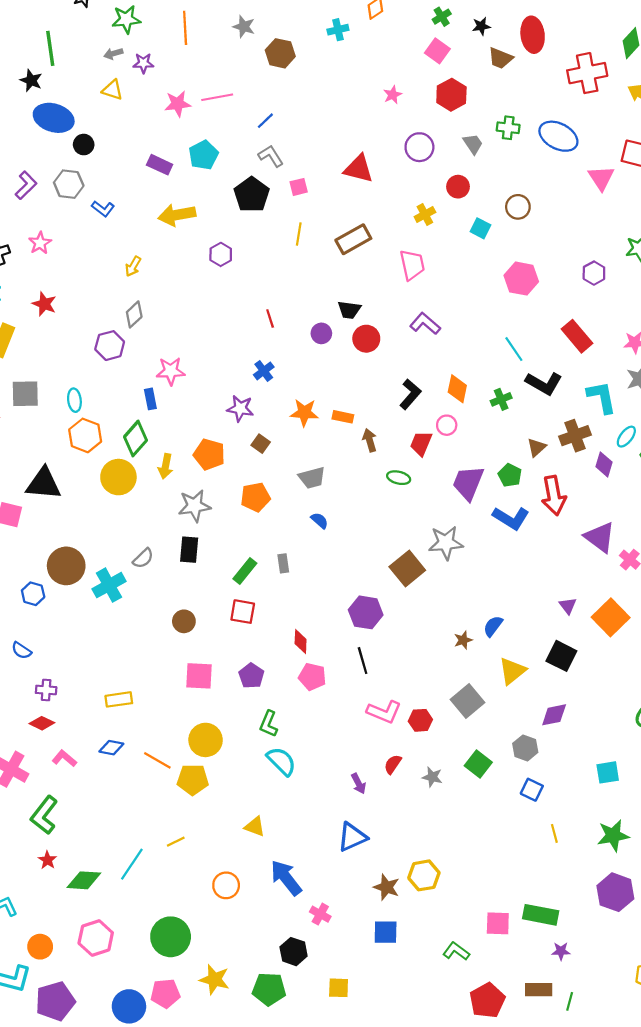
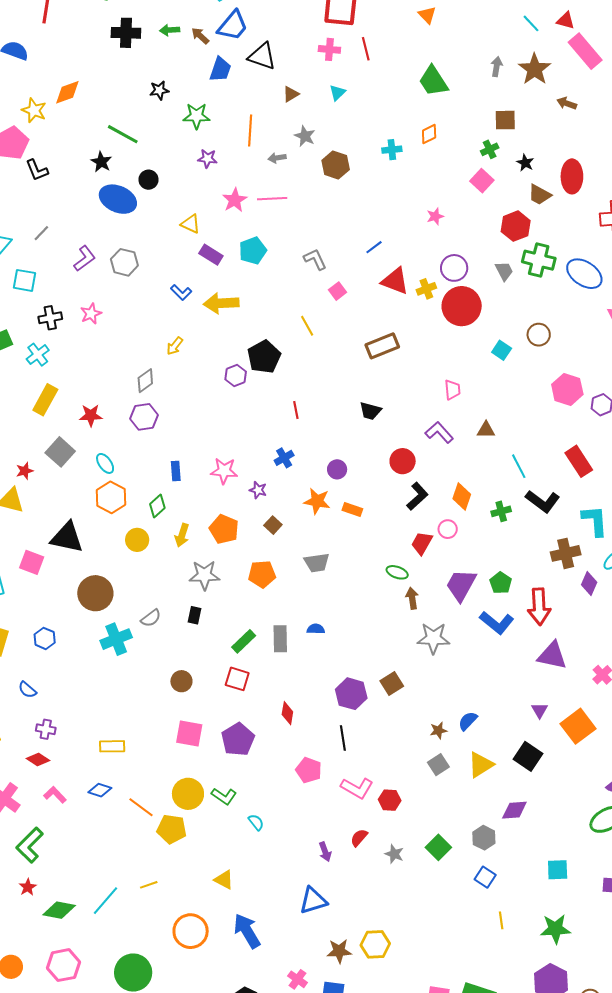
black star: (481, 26) -> (525, 163), turned 30
green line: (50, 48) -> (123, 134), turned -60
gray arrow: (113, 54) -> (277, 158), moved
yellow triangle: (112, 90) -> (190, 224), moved
red hexagon: (451, 95) -> (516, 226), moved
pink star: (178, 104) -> (235, 200), turned -30
blue line: (265, 121) -> (374, 247), moved
green cross: (508, 128) -> (539, 260), size x1.5
black circle: (84, 145) -> (148, 180), moved
pink square: (299, 187) -> (337, 291), turned -30
red circle: (458, 187) -> (462, 306), moved, size x1.8
black pentagon: (252, 195) -> (264, 357), moved
blue L-shape: (103, 209) -> (181, 292), moved
yellow cross: (425, 215) -> (426, 289), moved
yellow line: (299, 234) -> (307, 326), moved, turned -45
purple hexagon: (221, 254) -> (236, 375), moved
pink trapezoid: (412, 265) -> (452, 390), moved, size x0.7
pink hexagon: (521, 279) -> (567, 389), moved
red star: (44, 304) -> (91, 415), moved, turned -30
gray diamond: (134, 314) -> (145, 381), moved
purple circle: (321, 333) -> (337, 469), moved
red circle: (366, 339) -> (403, 461), moved
pink star: (171, 371) -> (224, 471), moved
gray square: (25, 394) -> (60, 452), turned 36
cyan ellipse: (74, 400) -> (105, 463), turned -35
purple star: (240, 408) -> (258, 490), size x0.7
green diamond: (135, 439) -> (157, 506), size x0.7
brown arrow: (370, 440) -> (412, 598), moved
brown triangle: (537, 447) -> (486, 430), moved, turned 36
yellow circle: (118, 477) -> (137, 540), size x0.7
blue semicircle: (320, 521) -> (316, 629), moved, turned -48
purple triangle: (600, 537) -> (552, 656), moved, turned -32
black rectangle: (189, 550) -> (194, 615), size x0.7
gray rectangle: (283, 563) -> (280, 639), size x1.5
brown circle: (66, 566) -> (95, 593), moved
brown square: (407, 569) -> (392, 683), moved, size x0.7
purple pentagon: (251, 676) -> (238, 739), size x1.4
pink pentagon: (312, 677) -> (309, 770), moved
gray square: (467, 701) -> (438, 765), moved, size x0.7
green L-shape: (269, 724) -> (224, 796), moved, turned -85
cyan semicircle: (281, 761) -> (256, 822), size x0.6
orange circle: (226, 885) -> (191, 931), size x1.4
brown star: (387, 887) -> (339, 951), turned -30
pink cross: (320, 914) -> (298, 979), moved

